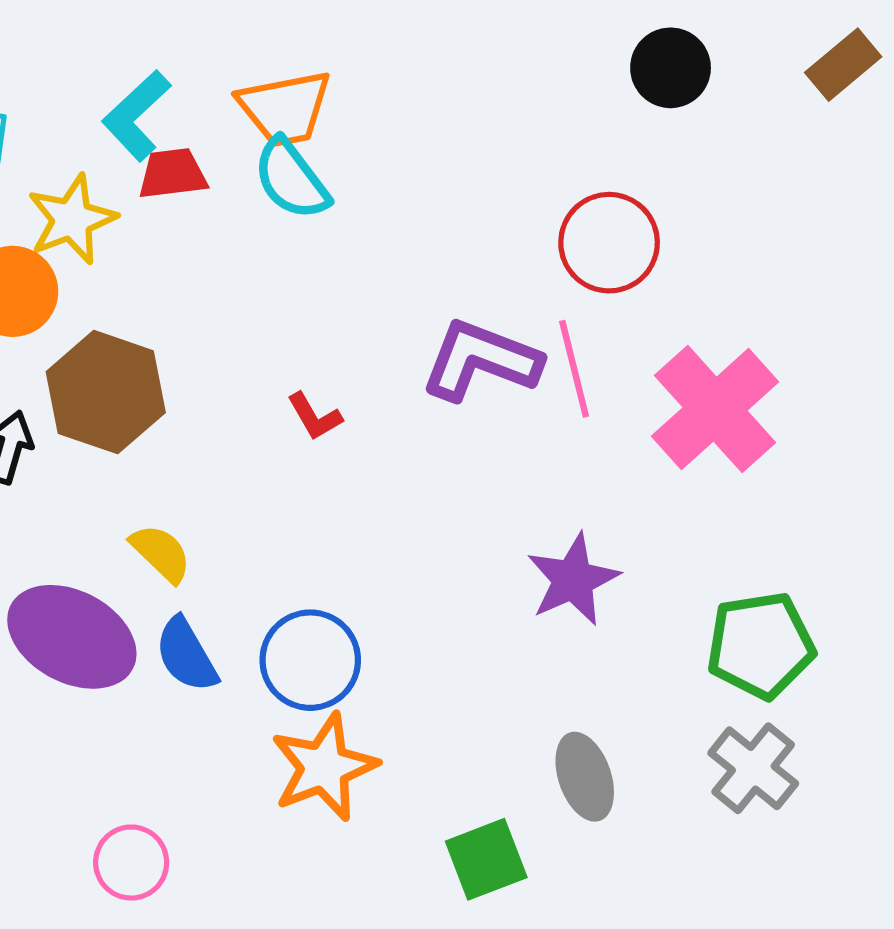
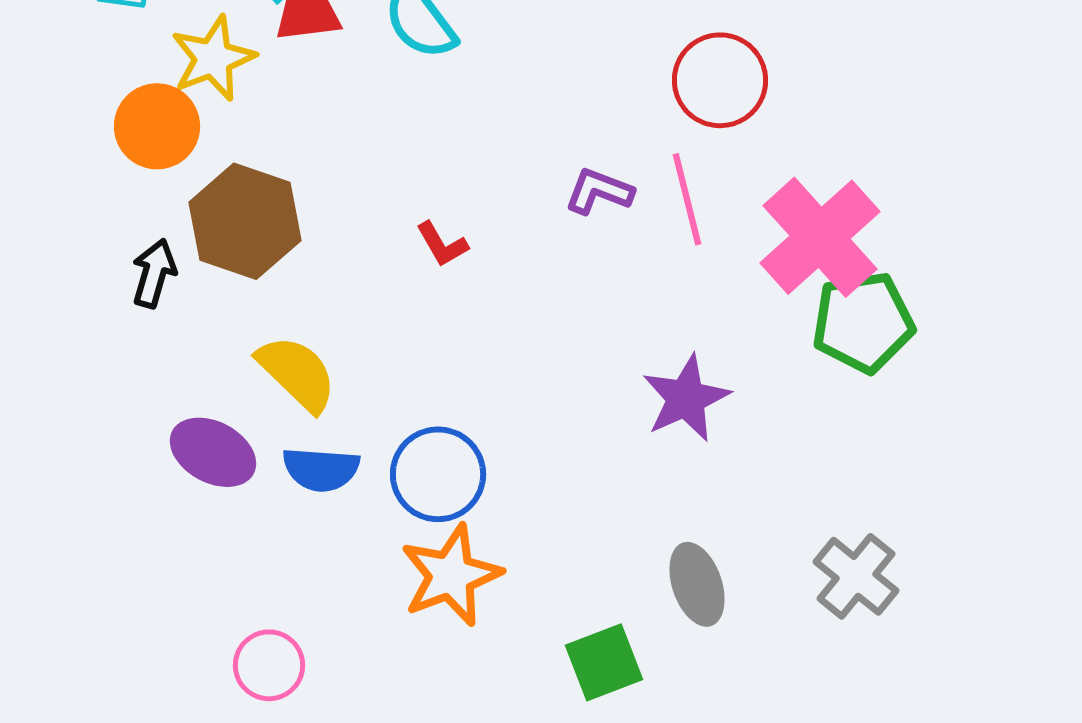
purple L-shape: (481, 360) -> (599, 191), size x0.6
yellow semicircle: (161, 553) -> (297, 373), size x1.4
purple ellipse: (72, 637) -> (213, 452), size x0.7
green pentagon: (761, 645) -> (863, 322), moved
blue semicircle: (186, 655) -> (321, 469), turned -56

